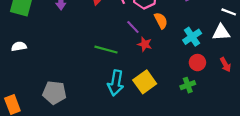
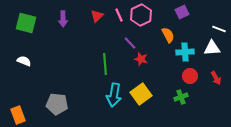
orange semicircle: (161, 21) -> (168, 35), moved
cyan cross: (192, 37) -> (185, 52), turned 30
white semicircle: (19, 46) -> (24, 61), turned 32
green line: (106, 50) -> (105, 64), turned 70

